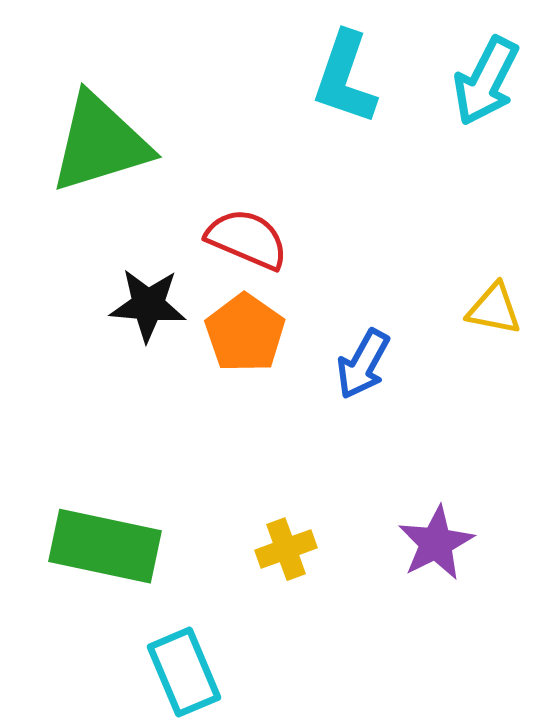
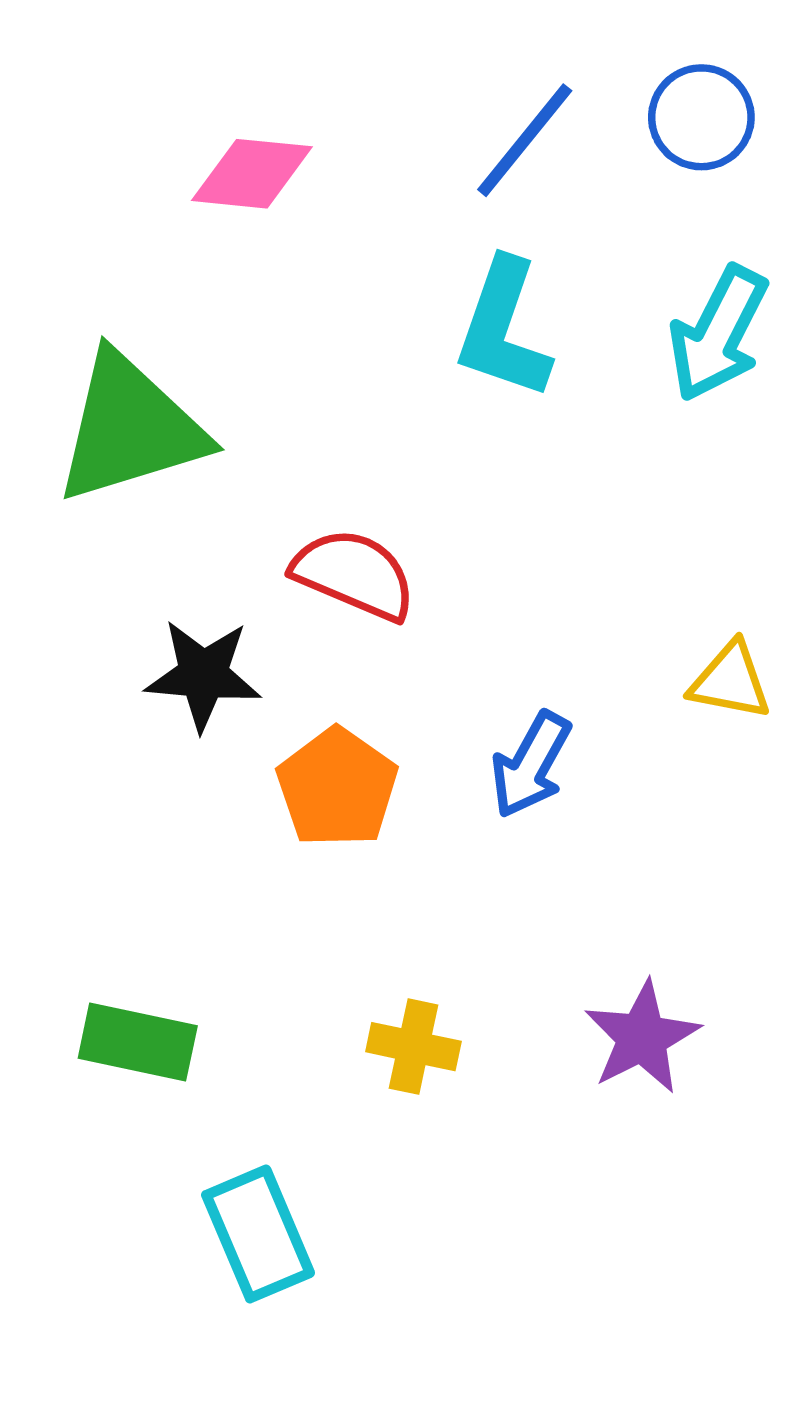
orange pentagon: (245, 333) -> (337, 788), moved
green rectangle: (105, 546) -> (138, 1042), size x0.7
yellow cross: (286, 549) -> (413, 1047), turned 32

